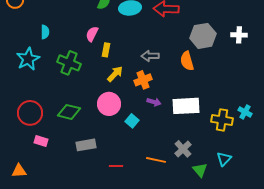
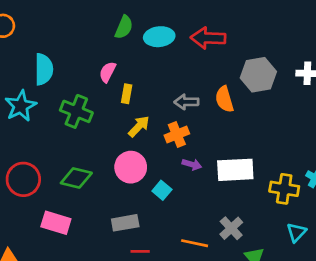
cyan semicircle: (45, 32) -> (44, 69), size x1.6
orange semicircle: (187, 61) -> (224, 99), moved
pink rectangle: (41, 141) -> (56, 223), moved, size x1.5
gray rectangle: (86, 145) -> (125, 223), moved
cyan triangle: (224, 159) -> (296, 232), moved

